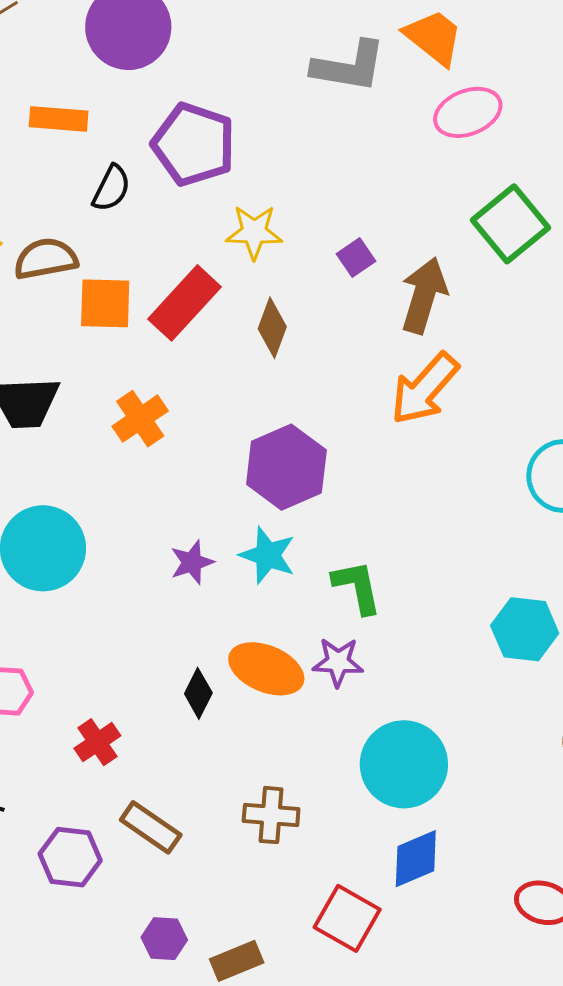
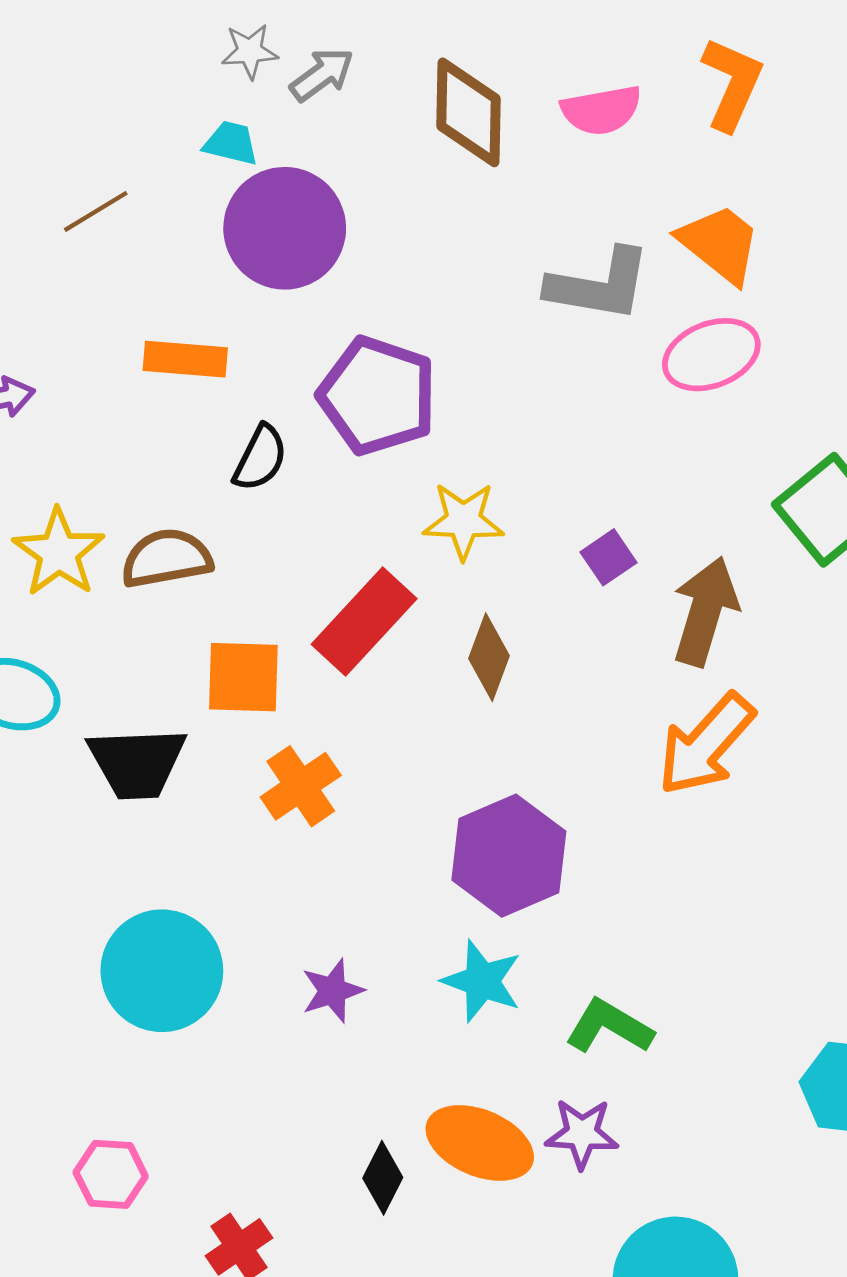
pink ellipse: (468, 112) -> (711, 355), moved
orange square: (105, 303) -> (243, 677), moved
purple star: (192, 562) -> (333, 991), moved
green L-shape: (357, 587) -> (609, 1027), turned -48

